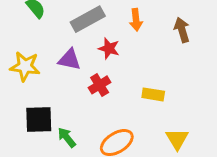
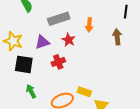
purple triangle: (69, 60) -> (42, 42), turned -42
yellow rectangle: (153, 94) -> (84, 92), moved
black square: (39, 120) -> (24, 64), moved

